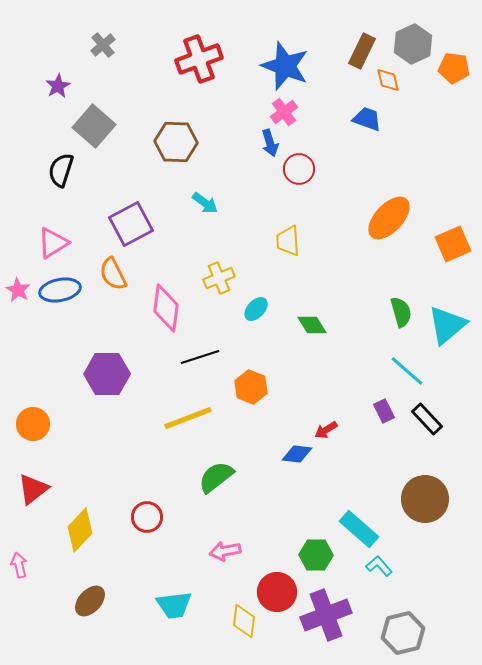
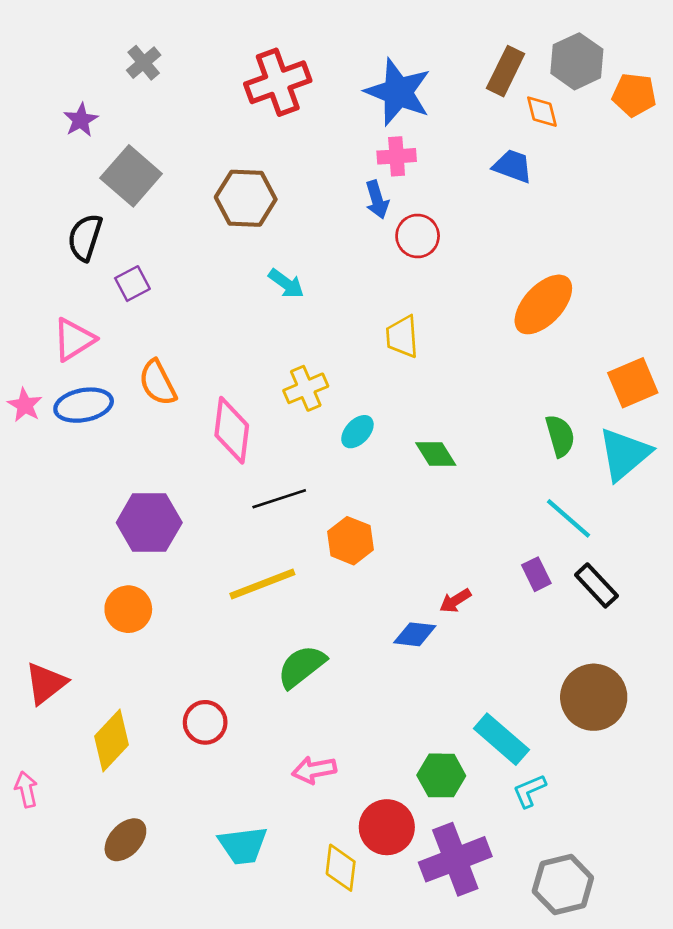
pink cross: (284, 112) -> (397, 156), turned 32
purple square: (131, 224) -> (132, 284), moved, size x0.6
orange square: (453, 244) -> (633, 383), moved
orange circle: (33, 424) -> (128, 609), moved
cyan L-shape: (379, 566) -> (529, 791), turned -72

